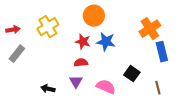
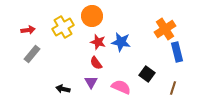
orange circle: (94, 16) -> (92, 16), moved
red semicircle: (81, 63) -> (96, 63), turned -120
brown line: (158, 88) -> (173, 88), turned 32

